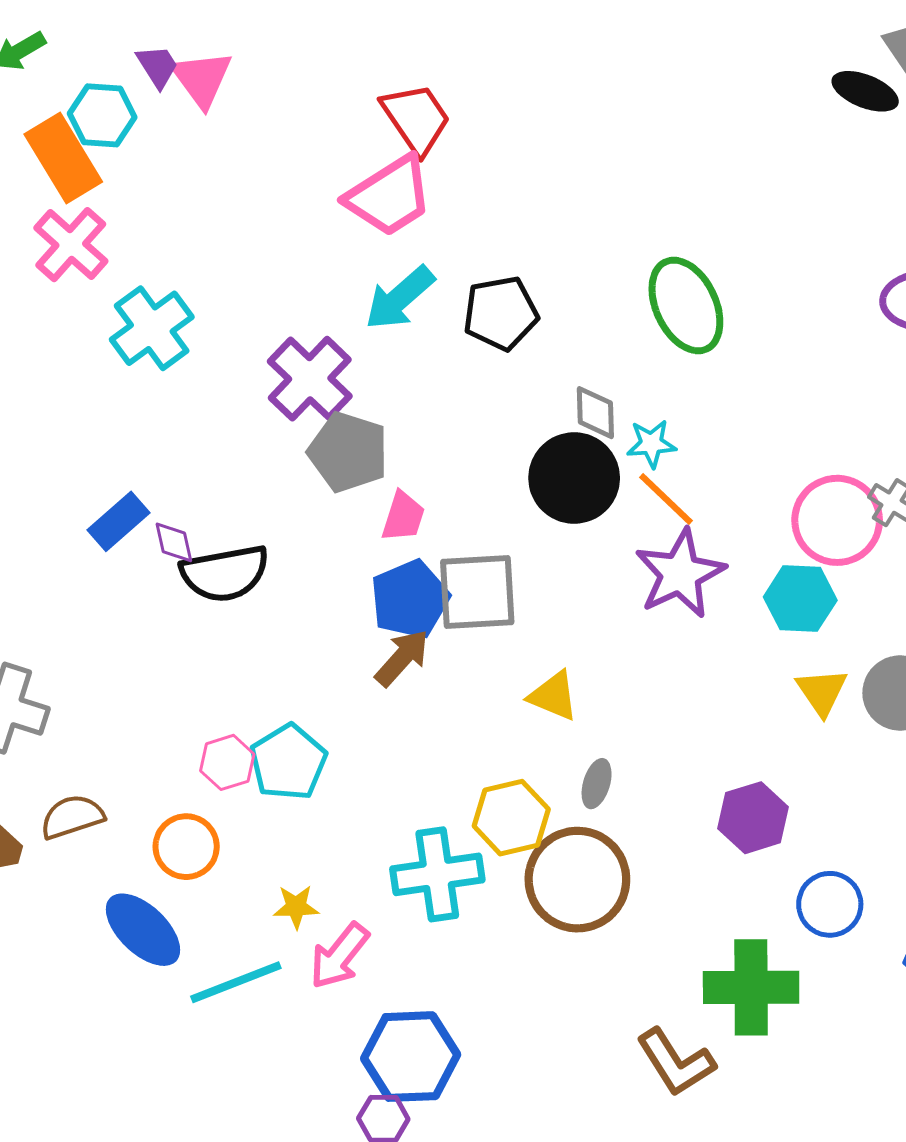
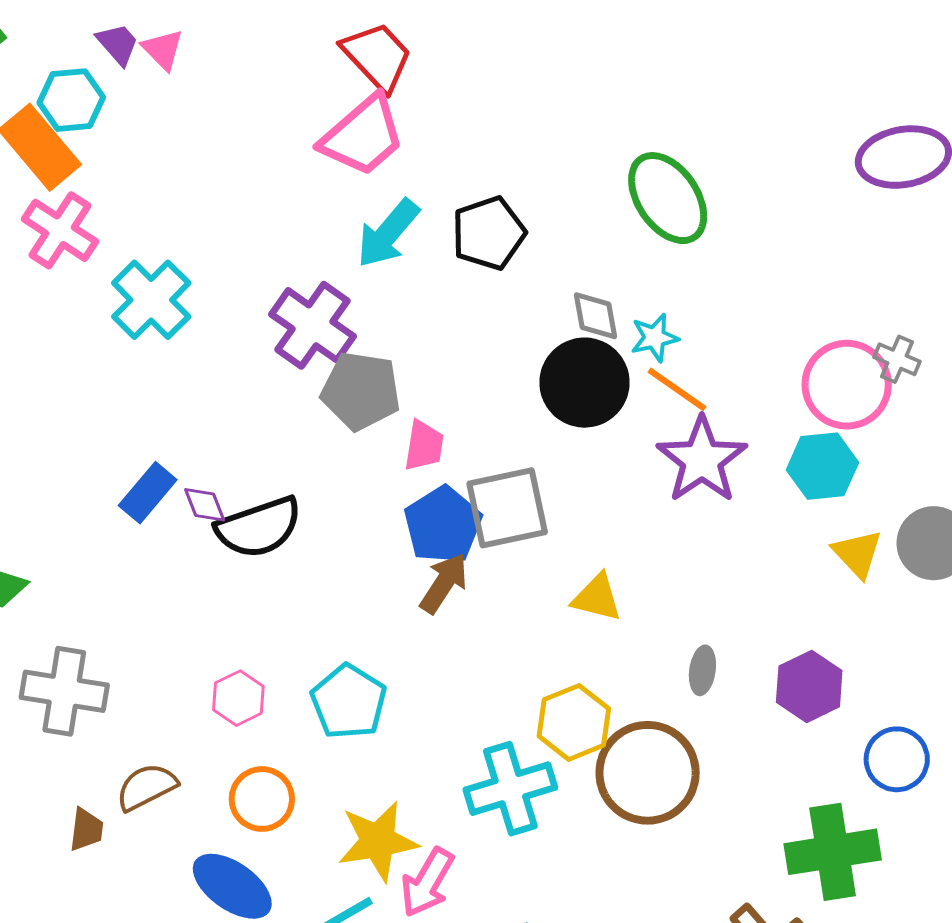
pink triangle: (202, 79) -> (163, 49), size x0.7
pink hexagon: (227, 762) -> (238, 698), moved
gray ellipse: (597, 784) -> (702, 670), moved
yellow star: (296, 907) -> (378, 841), size x1.8

